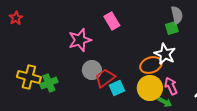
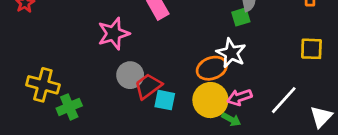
green cross: (49, 83) -> (69, 107), moved
pink arrow: (171, 86) -> (240, 97), turned -84
cyan square: (117, 88) -> (165, 100), turned 35

